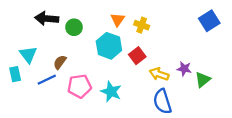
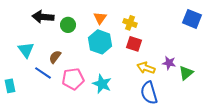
orange triangle: (118, 20) -> (100, 18), moved
blue square: (209, 21) -> (192, 19), turned -36
red square: (137, 56) -> (134, 44), moved, turned -35
cyan rectangle: (15, 74) -> (10, 86), moved
blue line: (47, 80) -> (43, 73), turned 60

